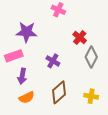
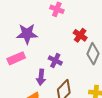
purple arrow: (22, 76) -> (41, 77), moved

